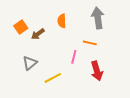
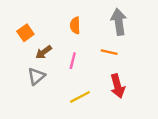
brown arrow: (38, 34) -> (44, 52), moved
pink line: (74, 57) -> (73, 61), moved
yellow line: (53, 78) -> (80, 97), moved

